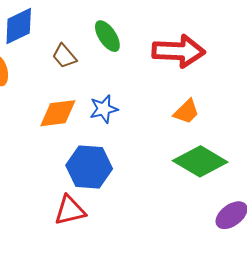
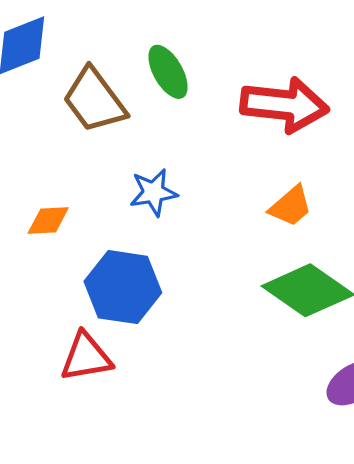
brown trapezoid: (64, 56) -> (94, 100), size x1.6
orange diamond: (58, 113) -> (48, 220), moved, size x0.7

